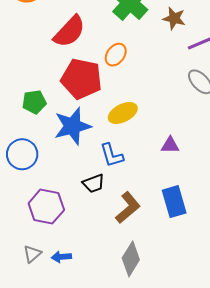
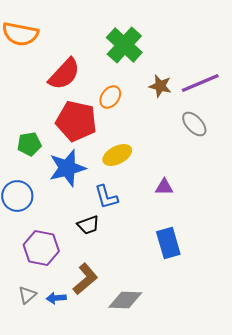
brown star: (174, 18) -> (160, 86), moved
brown L-shape: (128, 208) -> (85, 279), moved
gray diamond: (131, 259) -> (125, 300), turned 60

